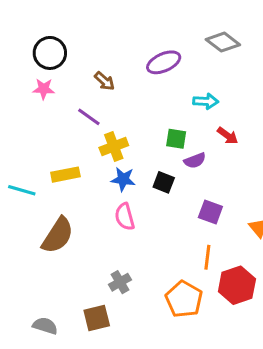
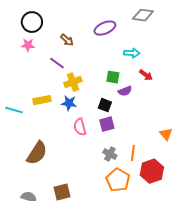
gray diamond: (223, 42) -> (143, 15), turned -30
blue star: (123, 179) -> (69, 103), moved
purple square: (210, 212) -> (107, 124), moved, turned -35
brown semicircle: (58, 235) -> (37, 153), moved
gray cross: (120, 282) -> (110, 154), moved, turned -32

